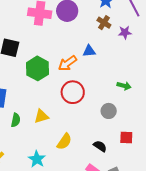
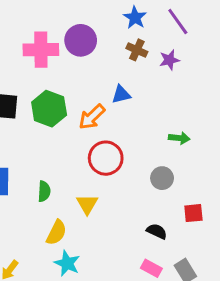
green hexagon: (37, 68) -> (49, 109), moved
yellow triangle: (41, 116) -> (87, 204), moved, turned -35
green semicircle: (16, 120) -> (44, 191), moved
yellow semicircle: (64, 142) -> (56, 232), moved

